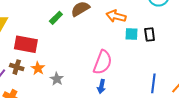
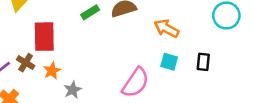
cyan square: (131, 34) -> (169, 62), moved
red rectangle: (26, 44) -> (44, 37), turned 65

